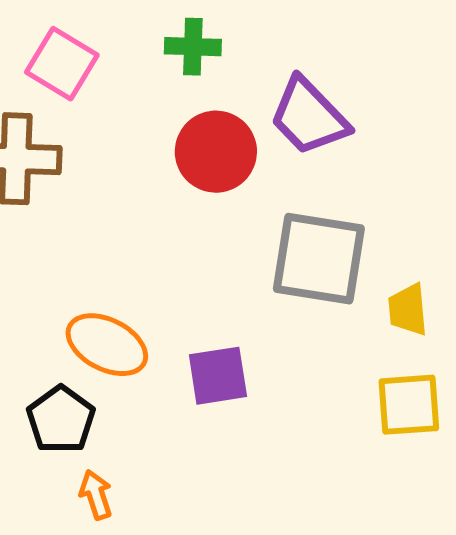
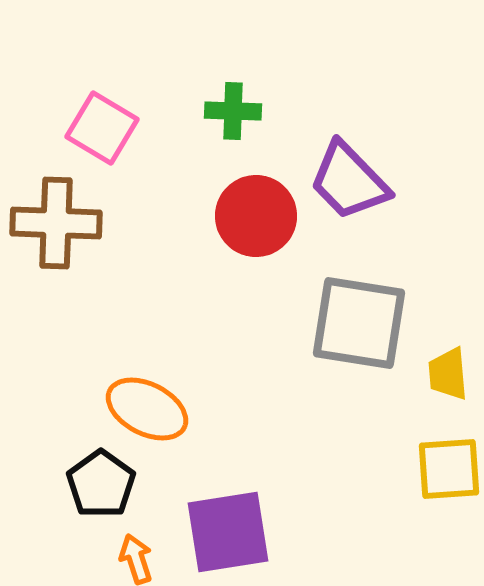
purple square: (218, 376) -> (228, 532), moved, size x1.4

